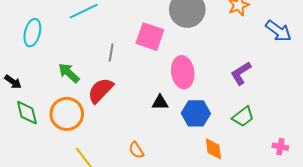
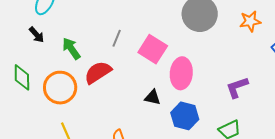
pink square: (150, 37) -> (153, 49), moved
black arrow: (13, 82) -> (37, 35), moved

